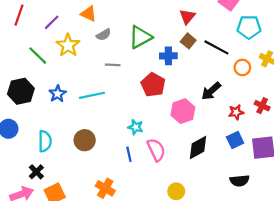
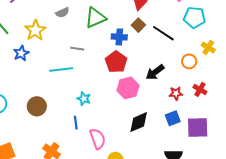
yellow star: (68, 45) -> (35, 30), moved
gray line: (113, 65) -> (77, 49), moved
orange circle: (242, 67) -> (189, 61), moved
red pentagon: (153, 85) -> (116, 62), moved
blue star: (58, 94) -> (21, 53), moved
cyan line: (92, 95) -> (61, 69), moved
pink semicircle: (156, 150) -> (98, 139), moved

